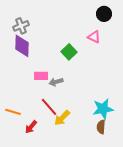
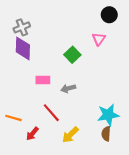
pink triangle: (94, 37) -> (99, 39), turned 40
gray arrow: (56, 82) -> (68, 88), moved
yellow arrow: (62, 118) -> (70, 135), moved

